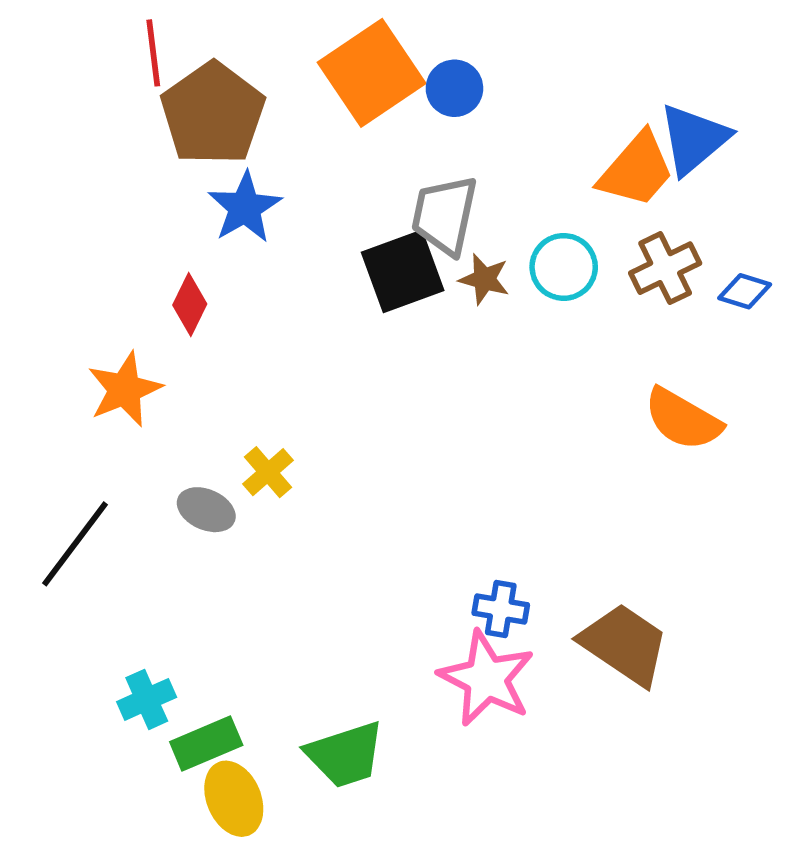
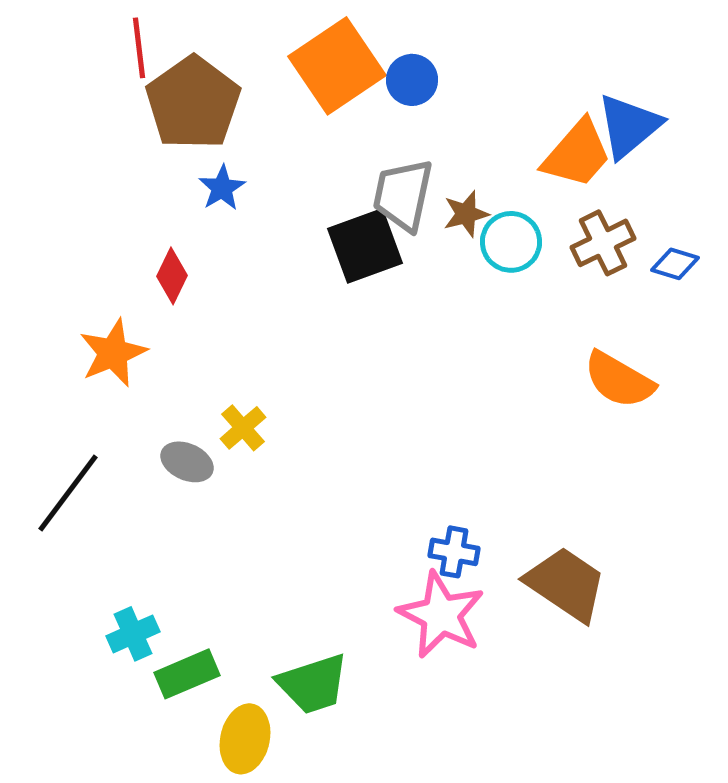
blue star: (245, 207) -> (222, 188), size x0.7
brown star: (484, 279) -> (466, 214), moved, turned -30
yellow ellipse: (234, 799) -> (245, 739), moved, turned 36

